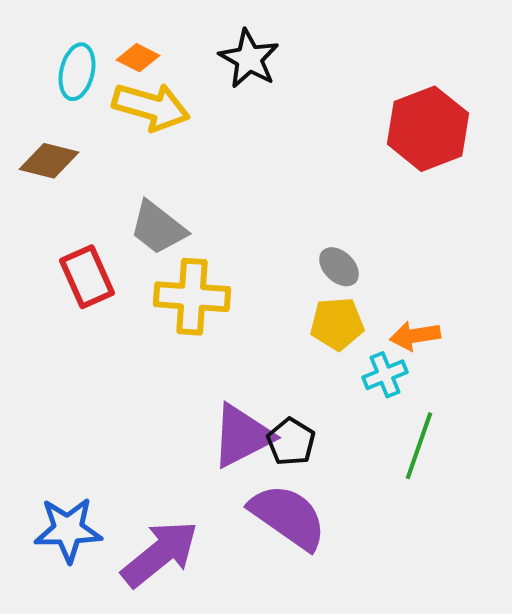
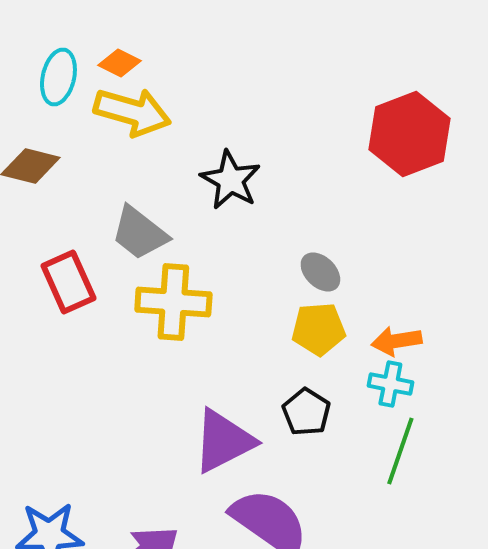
black star: (249, 59) -> (230, 180), moved
cyan cross: (385, 375) -> (390, 384), moved, turned 33
black pentagon: (291, 442) -> (306, 412), moved

